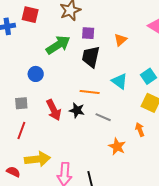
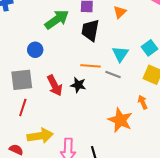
cyan triangle: (120, 81) -> (120, 54), turned 30
gray square: (21, 103) -> (22, 80), size x1.6
gray line: (103, 117) -> (113, 75), moved
orange star: (117, 146) -> (120, 120), size x1.4

